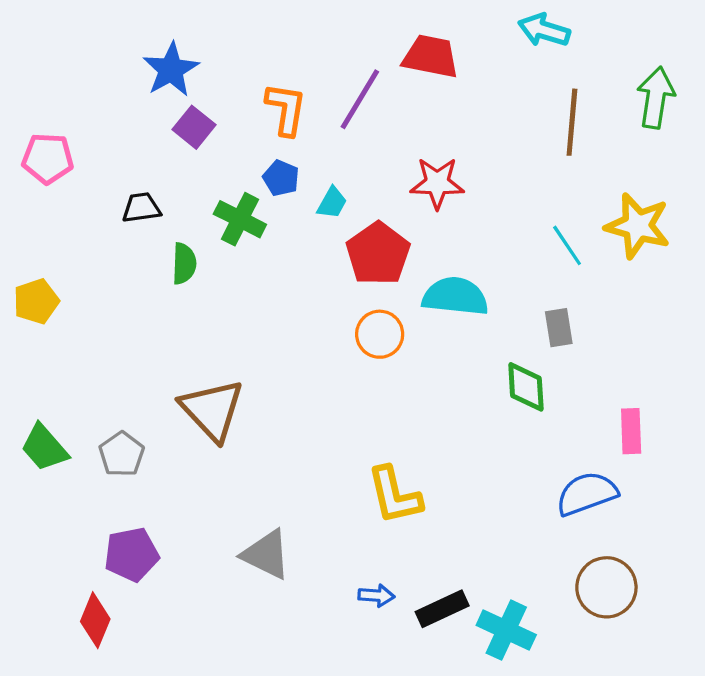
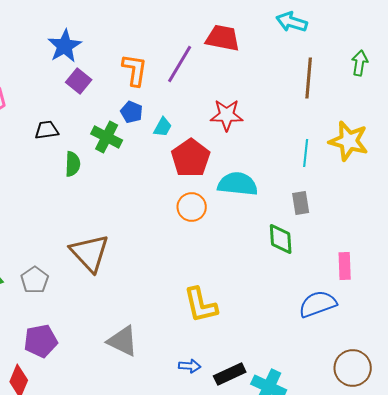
green arrow: (656, 98) -> (360, 63), size x0.7
cyan line: (567, 245) -> (306, 153), turned 40
brown circle: (606, 587) -> (353, 368), moved

